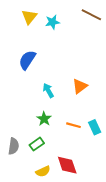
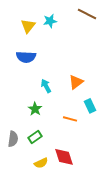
yellow triangle: (29, 17) -> (28, 26), moved
blue semicircle: (27, 60) -> (26, 57), turned -120
green star: (44, 119) -> (35, 109), moved
cyan rectangle: (95, 127) -> (90, 106), moved

